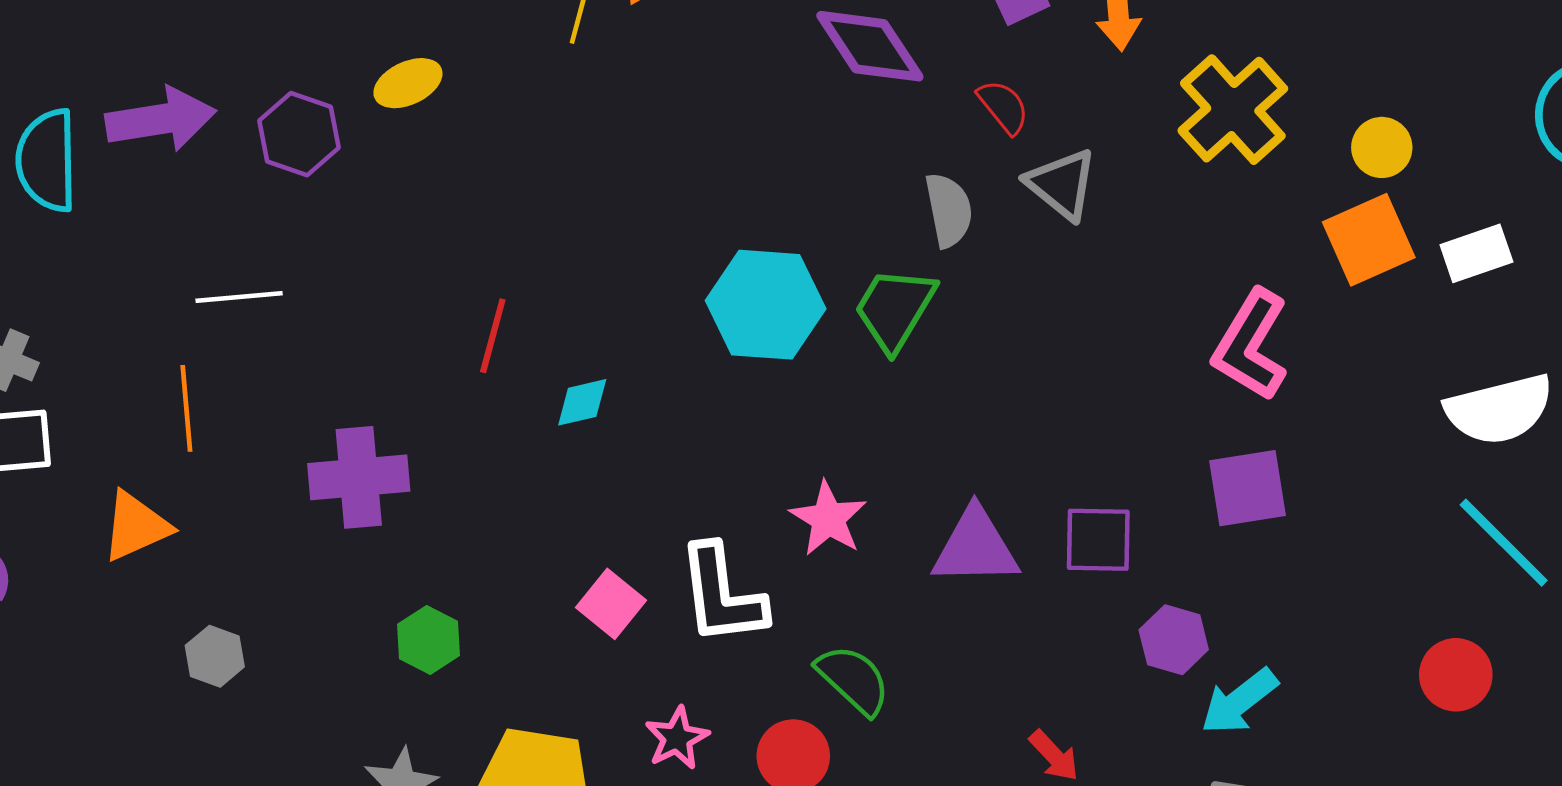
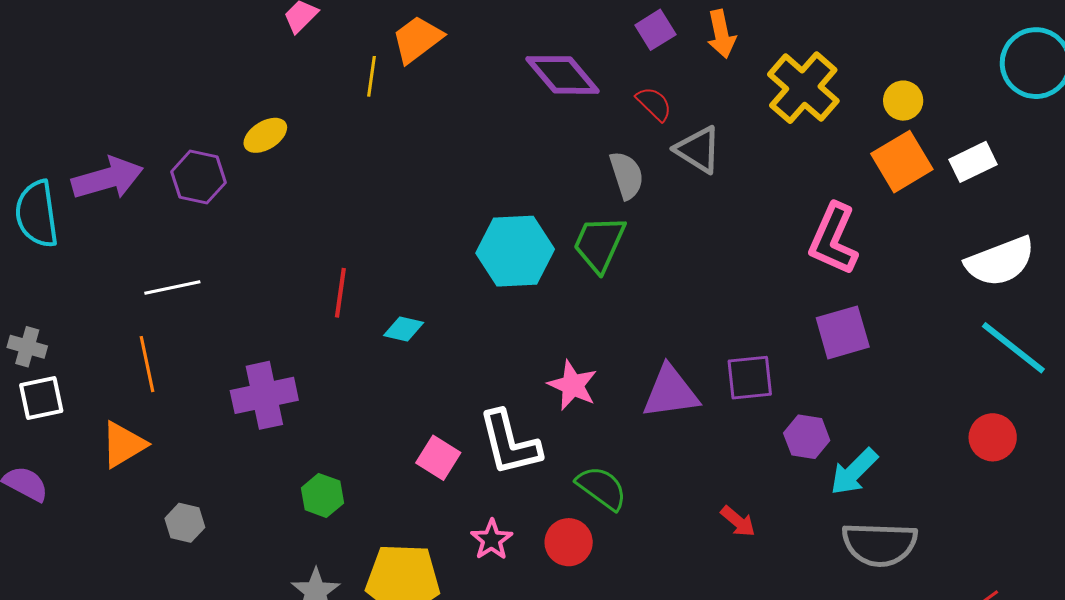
cyan diamond: (582, 402) -> (404, 329), turned 33

